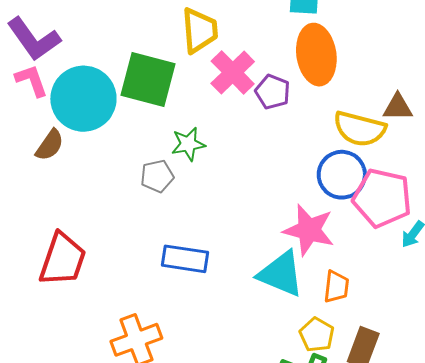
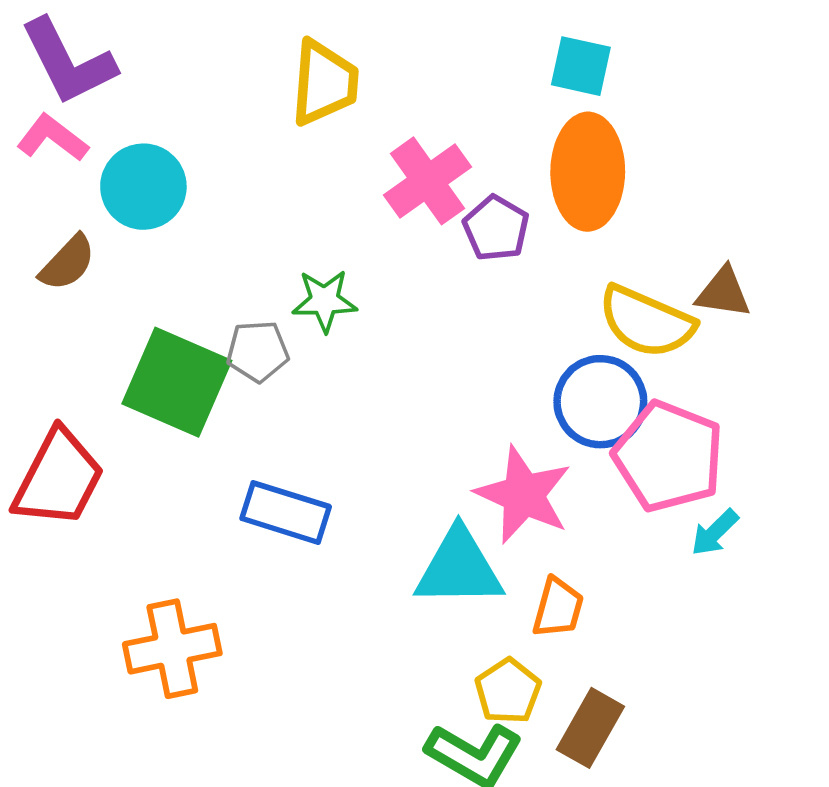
yellow trapezoid: (200, 30) -> (324, 83), moved
pink L-shape: (32, 80) -> (52, 138), turned -42
green square: (148, 80) -> (177, 382), moved
cyan circle: (83, 99) -> (143, 187), size x0.7
cyan triangle: (281, 274) -> (459, 568), turned -32

